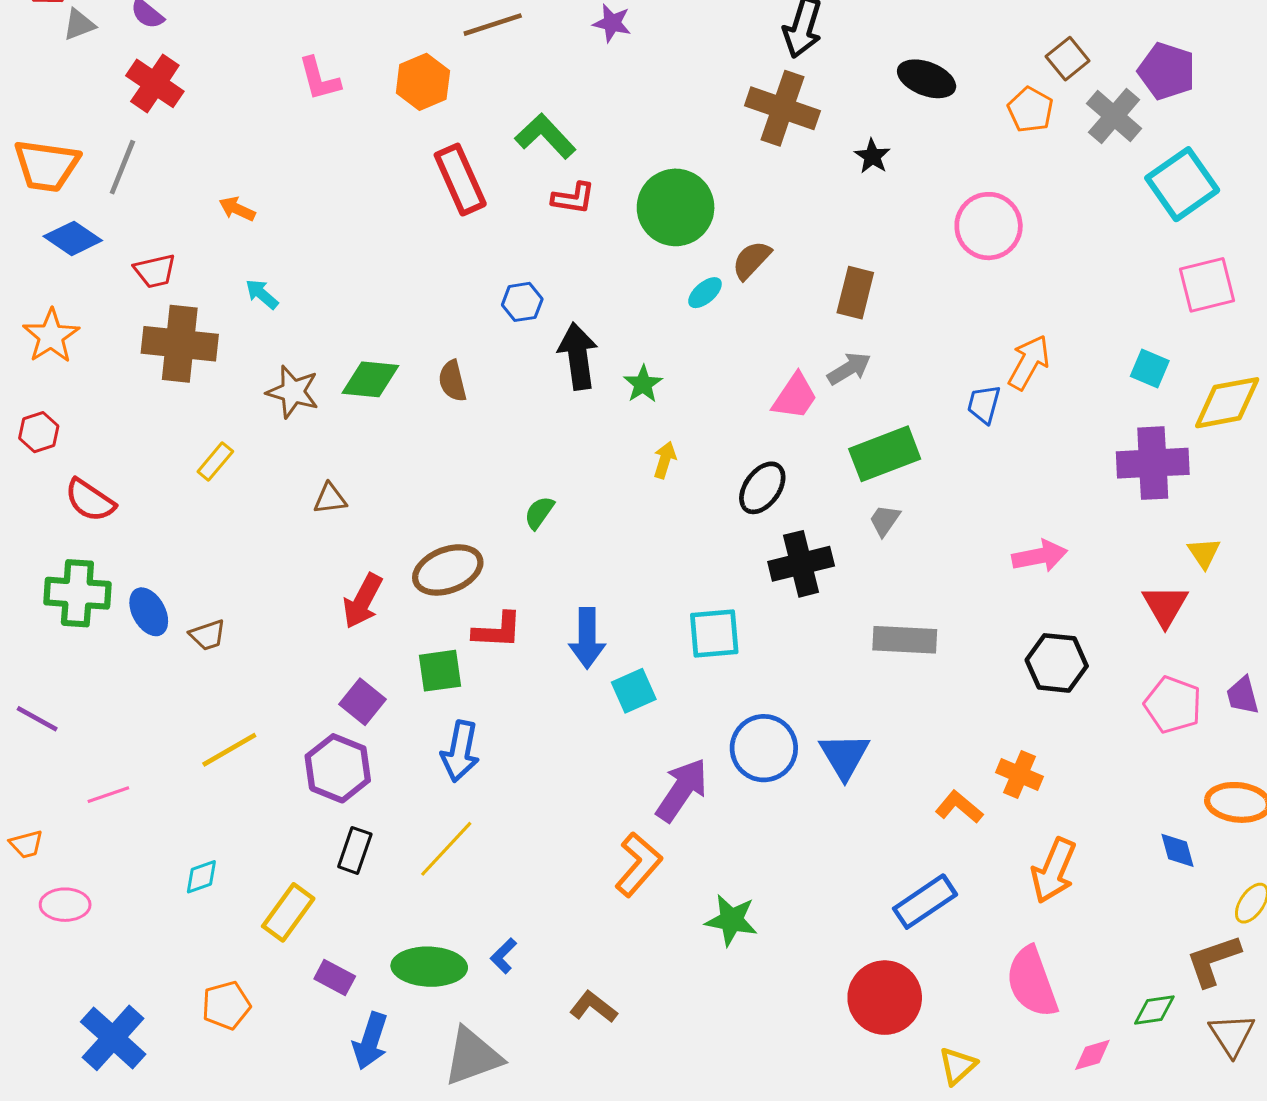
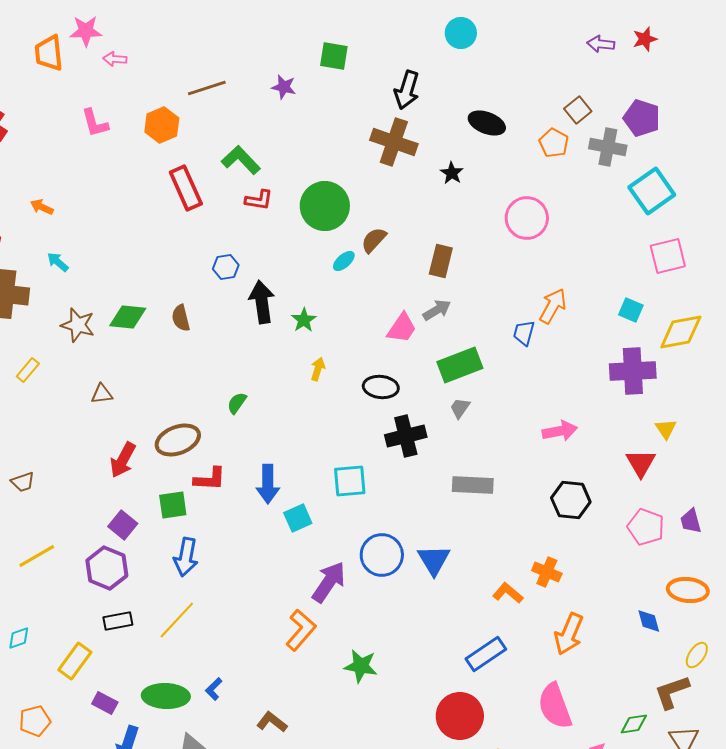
gray cross: (1114, 116) -> (608, 147), turned -30
black ellipse: (762, 488) -> (381, 387), turned 60
black rectangle: (355, 850) -> (118, 621), turned 60

